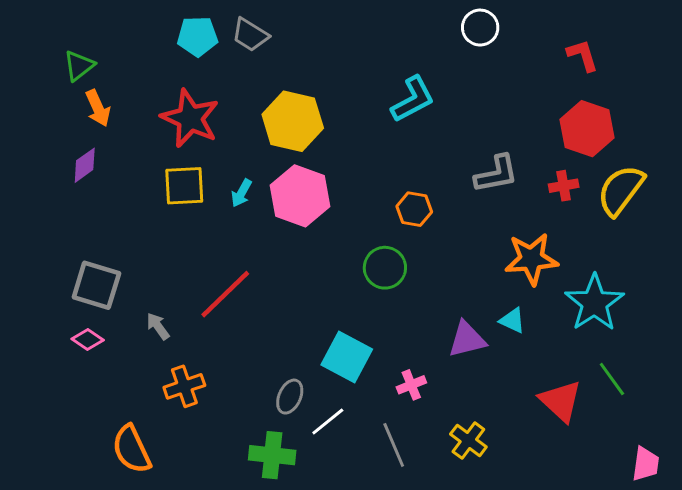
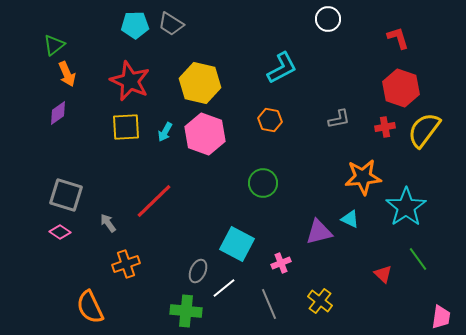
gray L-shape: (496, 174) -> (339, 119), size x0.7
orange hexagon: (414, 209) -> (270, 120), moved
red triangle: (561, 401) -> (383, 274), size x0.6

